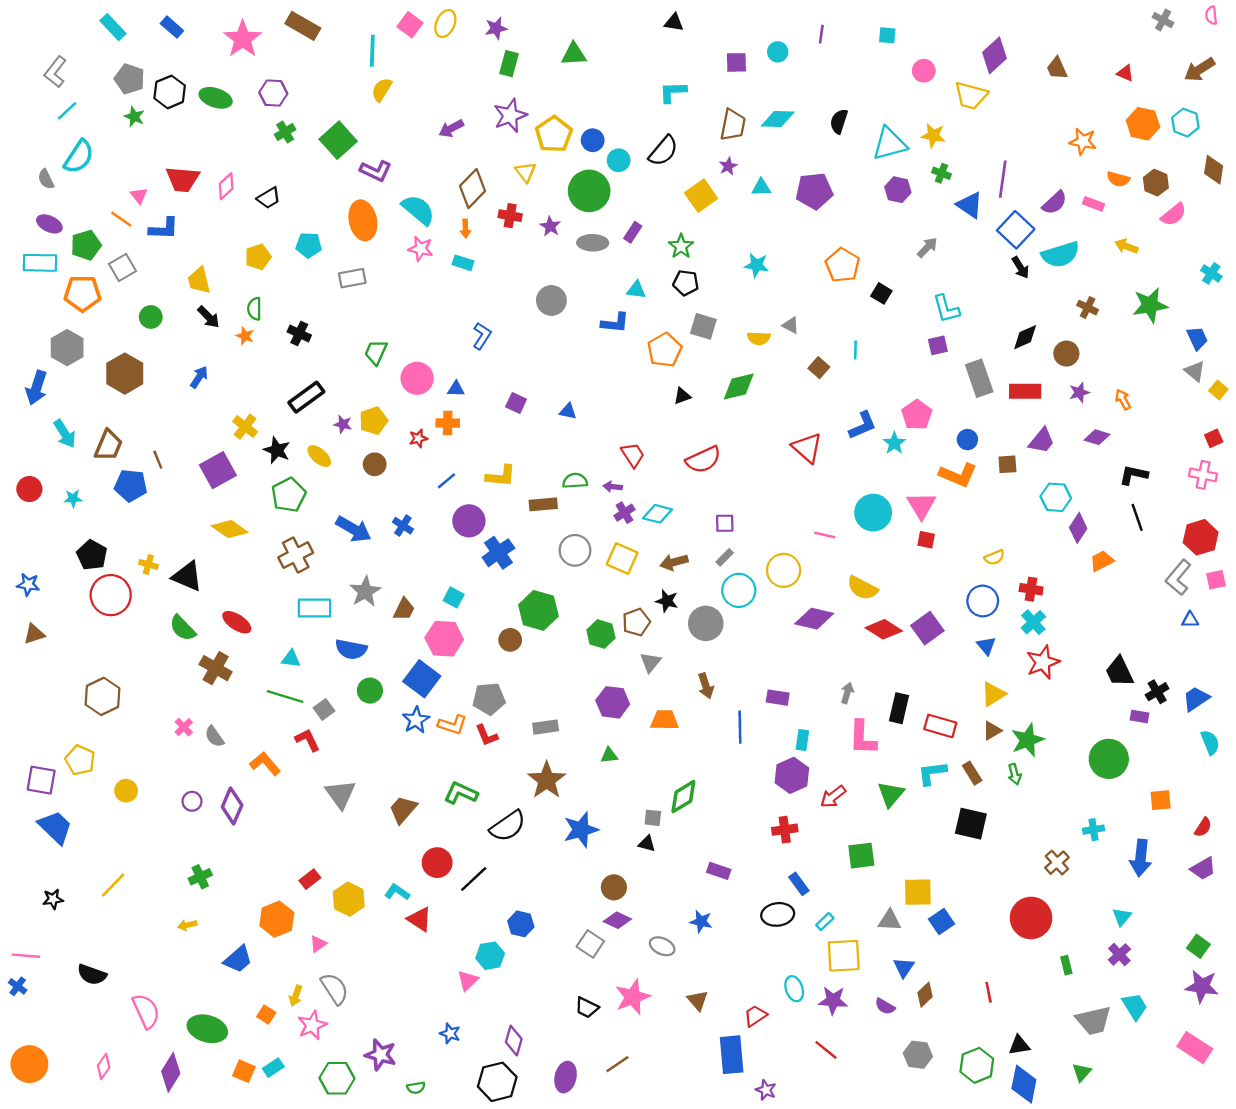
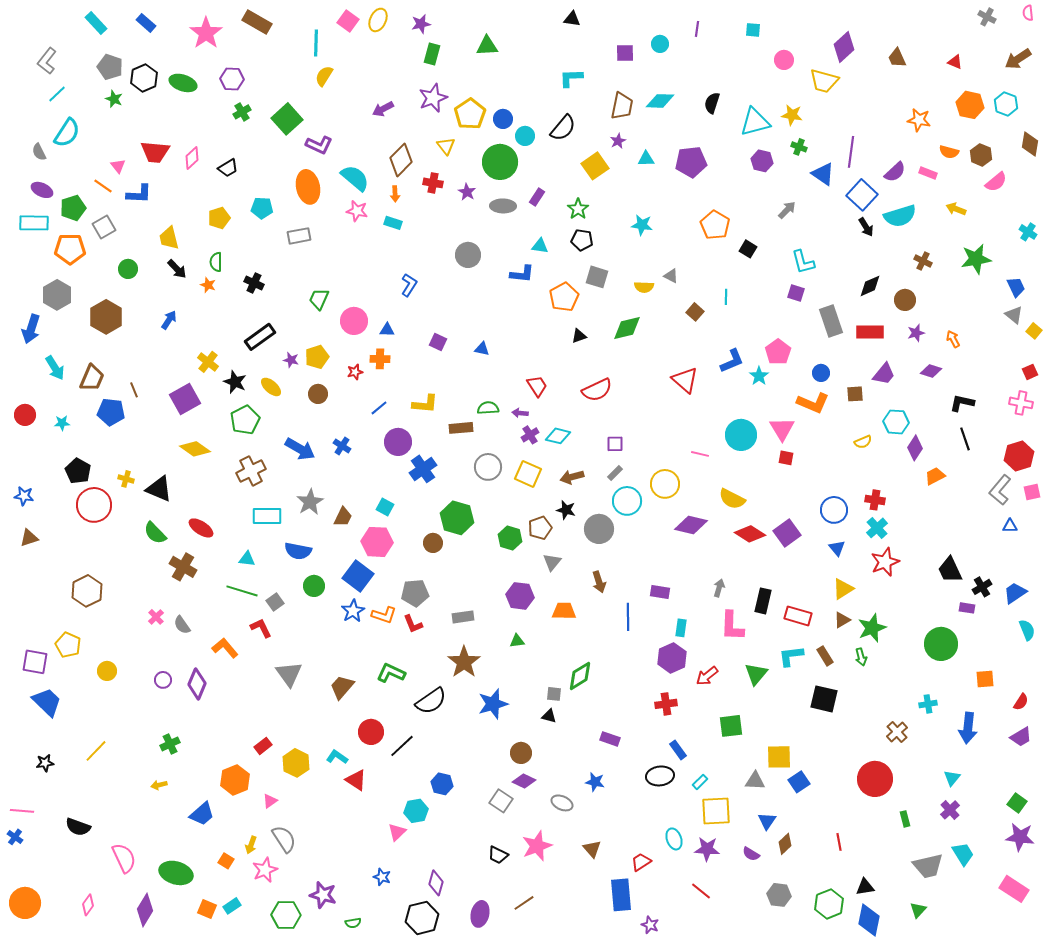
purple square: (938, 345) -> (796, 293), turned 30
yellow semicircle: (994, 557) -> (863, 442), moved

